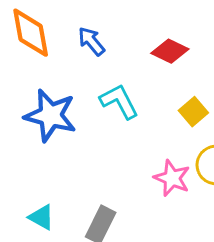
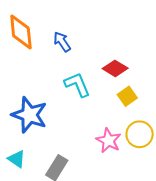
red diamond: (170, 51) -> (115, 68), moved
blue star: (50, 115) -> (29, 115), moved

